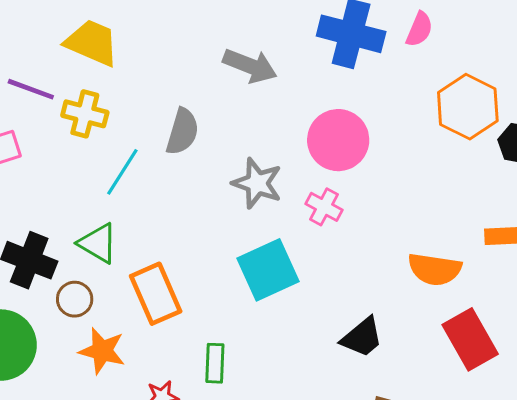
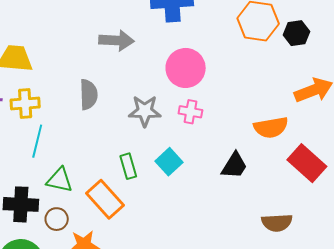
cyan line: (122, 172) -> (37, 141), moved
cyan square: (268, 270) -> (169, 162), size x0.7
black trapezoid: (362, 337) -> (234, 166), moved
green rectangle: (215, 363) -> (128, 166), moved

